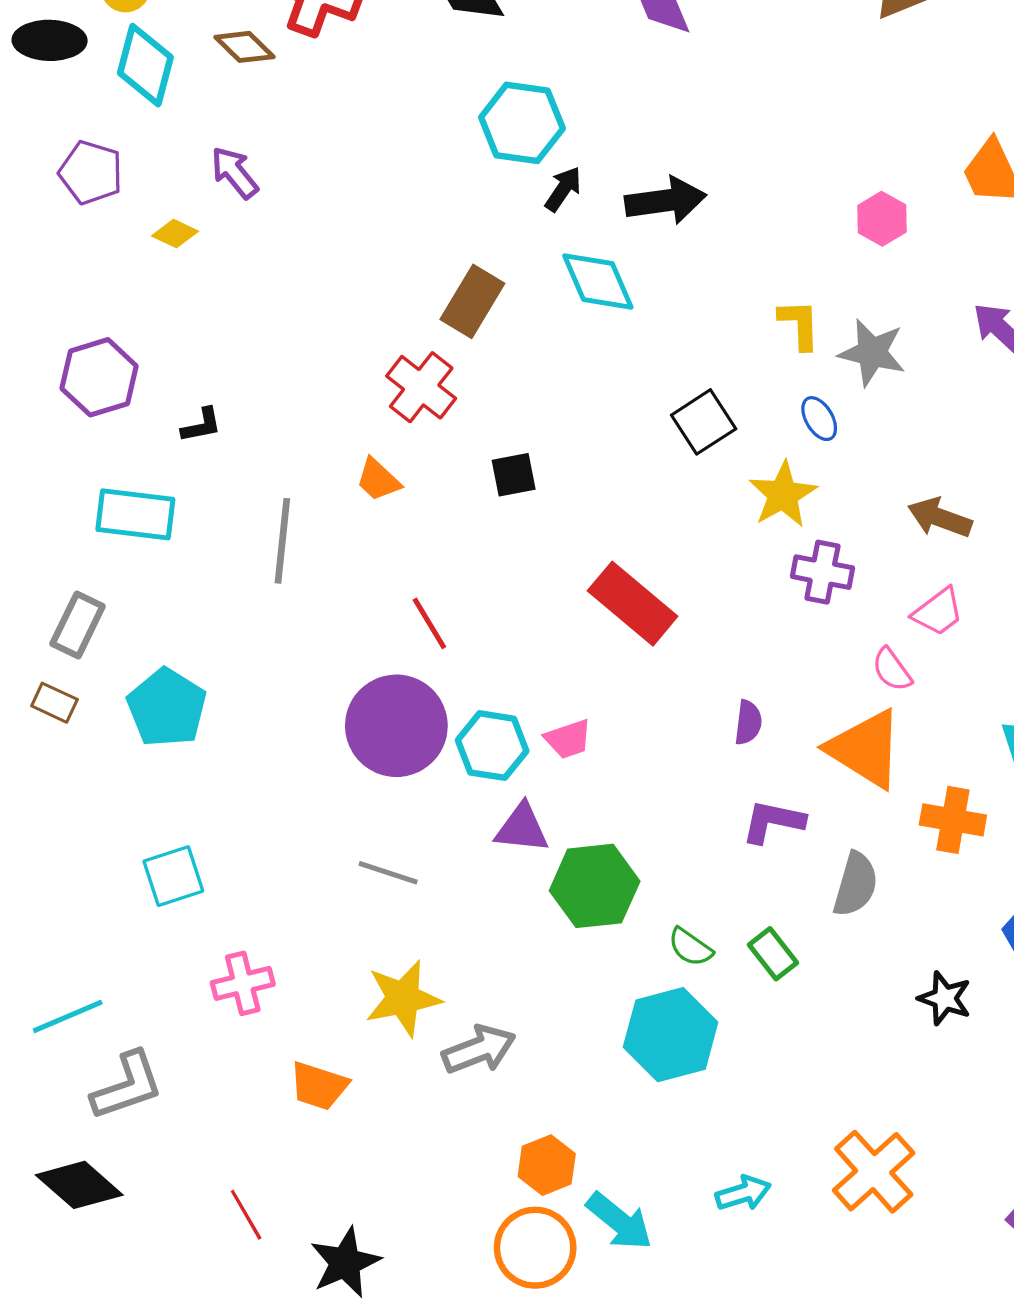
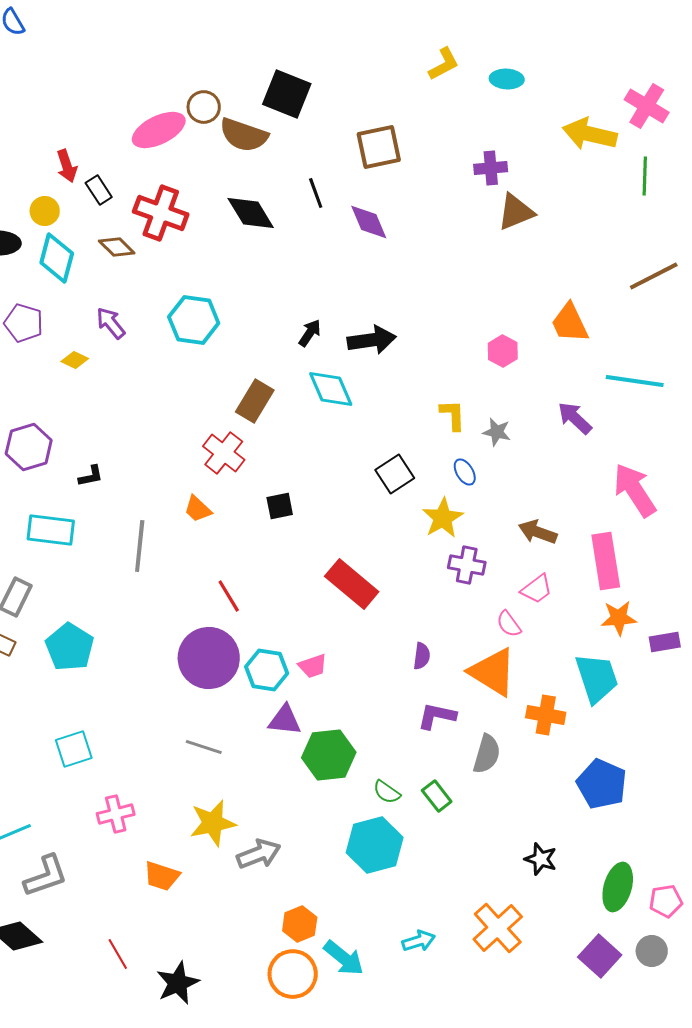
cyan hexagon: (522, 123) -> (194, 320), moved
gray star: (872, 353) -> (497, 432), size x0.7
black star: (945, 998) -> (541, 859), moved

